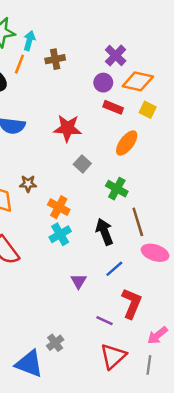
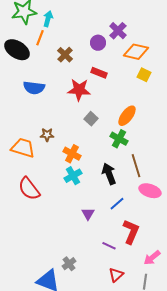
brown cross: (55, 59) -> (65, 55), moved, turned -35
purple circle: (103, 83) -> (98, 43), moved
red rectangle: (113, 107) -> (99, 73), moved
orange ellipse: (127, 143) -> (127, 116), moved
red triangle: (113, 356) -> (116, 275), size x0.7

